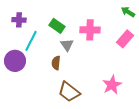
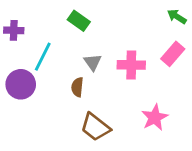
purple cross: (19, 20) -> (14, 30), moved
green rectangle: (57, 26) -> (79, 21), moved
pink cross: (90, 30) -> (131, 65), moved

